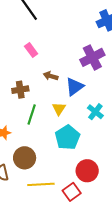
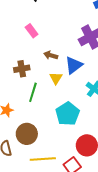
yellow triangle: (59, 109) -> (56, 78), moved

